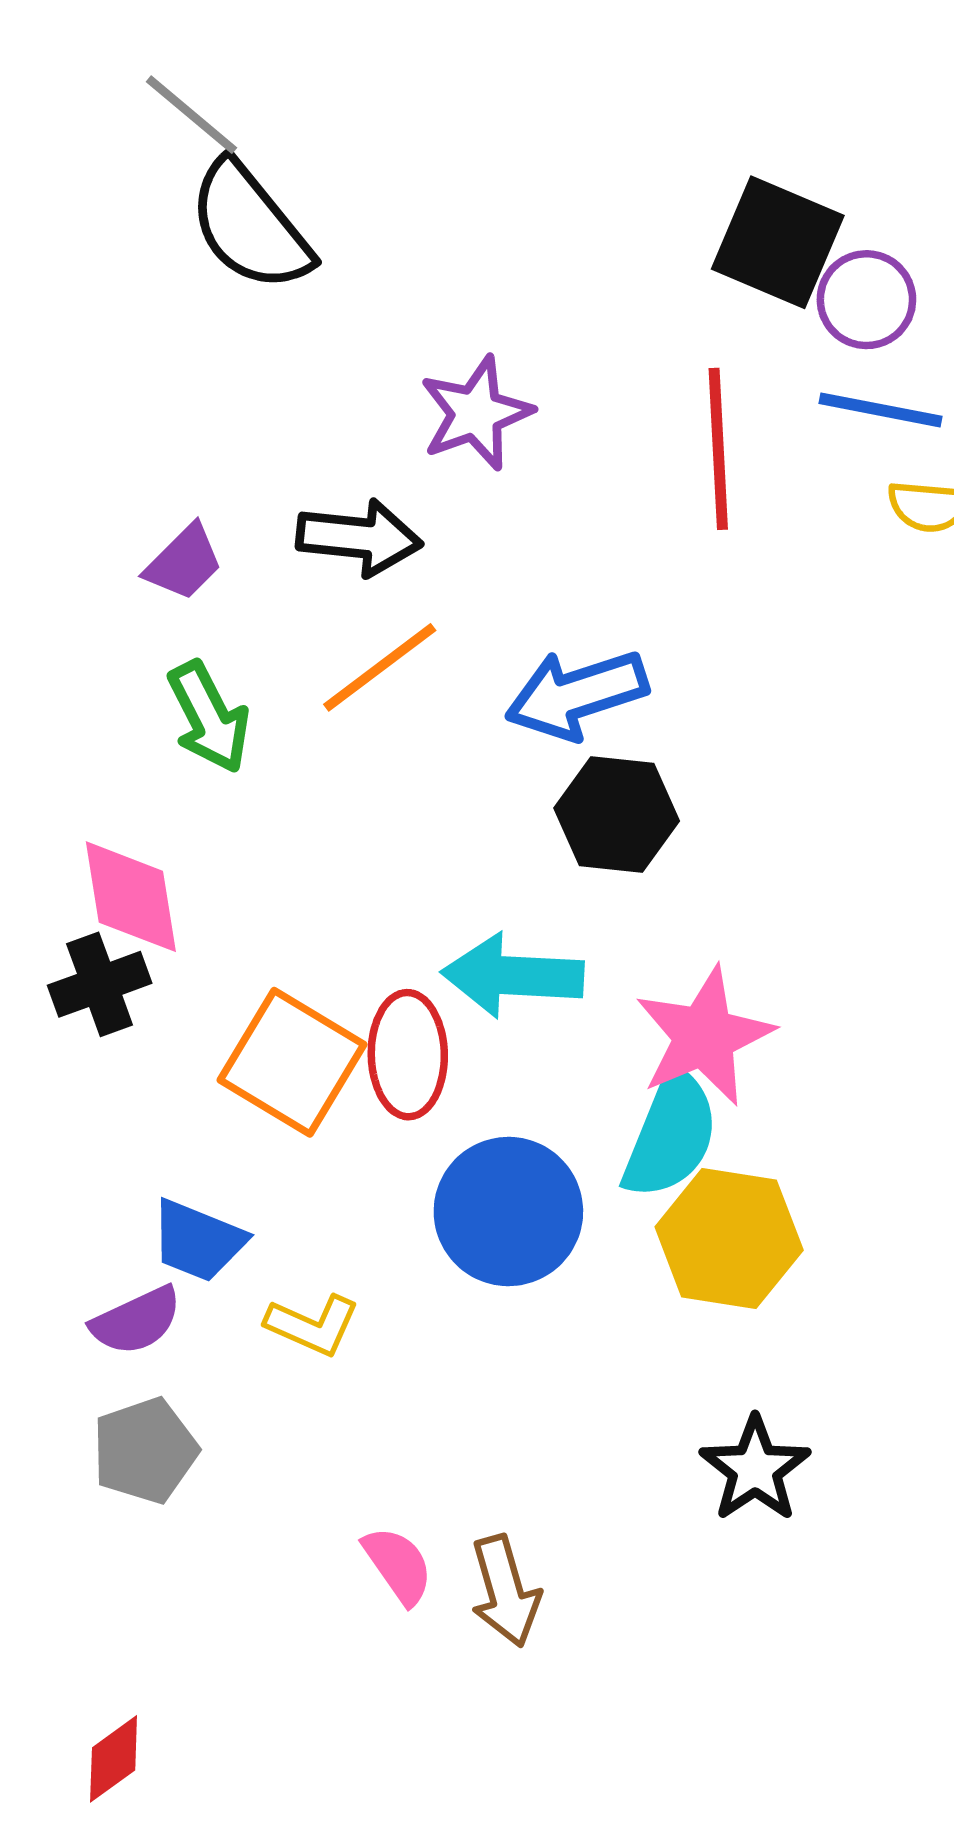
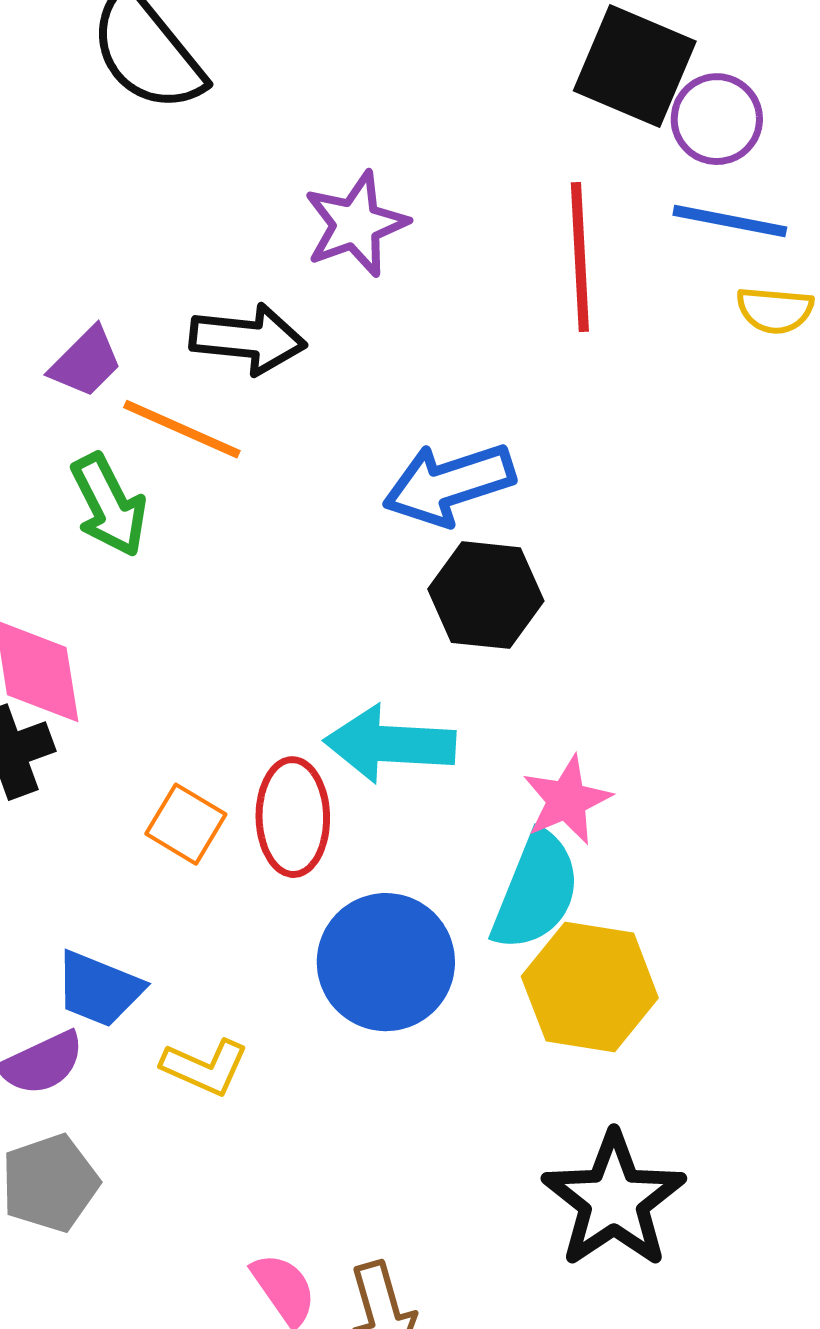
orange line: (380, 667) -> (182, 429), moved, turned 61
pink star: (704, 1036) -> (567, 800), size x0.7
orange square: (292, 1062) -> (186, 824), size x0.6
black star: (755, 1469) -> (614, 1200), size x1.4

